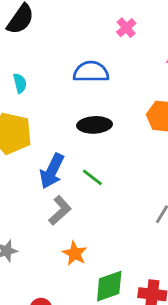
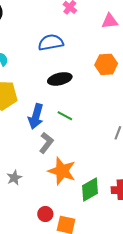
orange star: (75, 253) -> (62, 171), size x1.6

